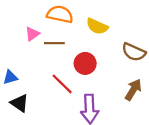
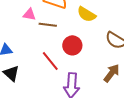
pink triangle: (32, 34) -> (29, 14), turned 40

